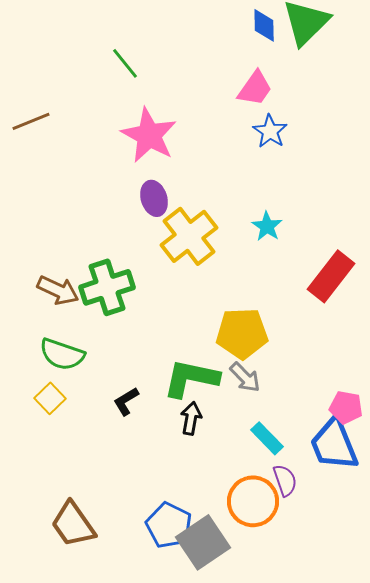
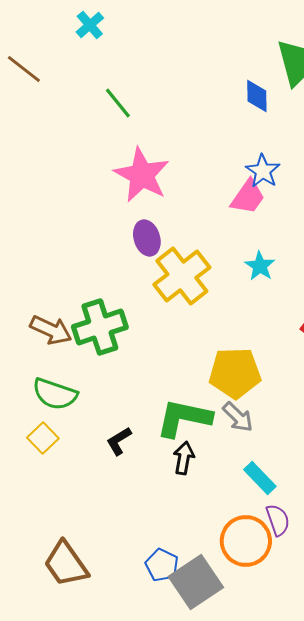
blue diamond: (264, 25) -> (257, 96), moved
pink trapezoid: (255, 88) -> (248, 197), moved
brown line: (31, 121) -> (24, 69), moved, turned 60
blue pentagon: (169, 525) -> (162, 565), size x0.7

